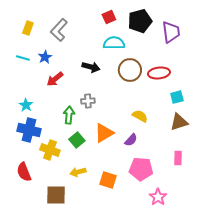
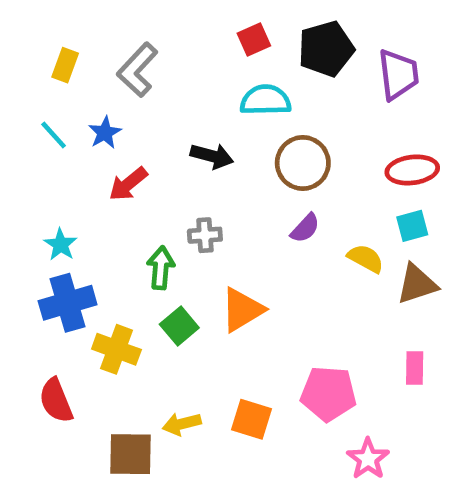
cyan line: (23, 58) -> (54, 135), turned 32
red ellipse: (159, 73) -> (412, 170), moved
yellow semicircle: (140, 116) -> (366, 258), moved
blue cross: (29, 130) -> (68, 303), turned -30
purple semicircle: (131, 140) -> (305, 228), moved
yellow arrow: (78, 172) -> (182, 424), moved

